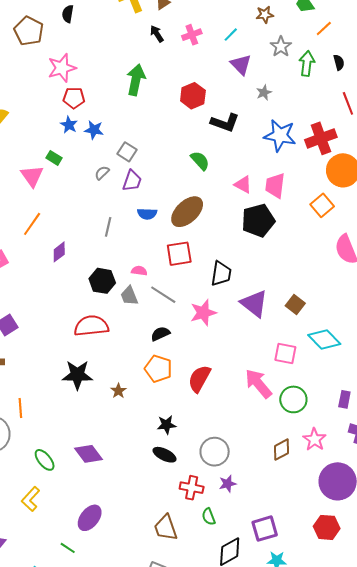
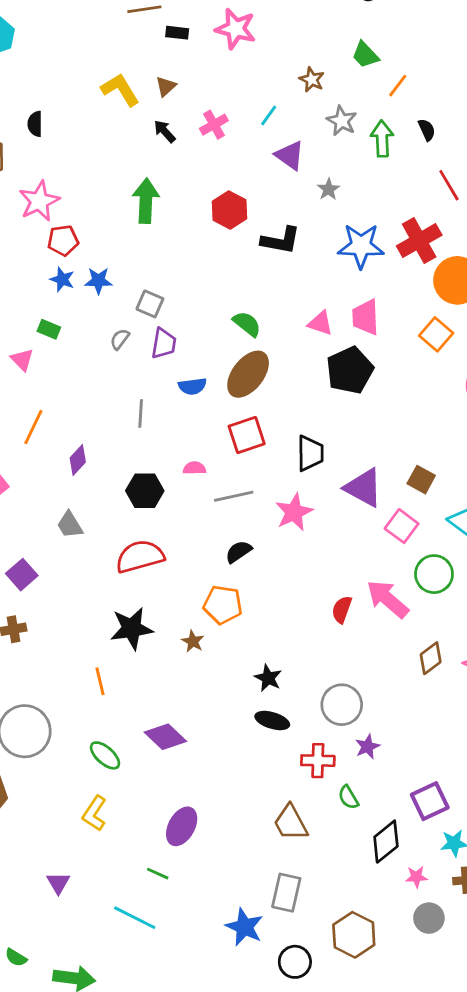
brown star: (265, 15) -> (312, 80), turned -30
green semicircle: (200, 161) -> (247, 324), moved
pink triangle: (32, 176) -> (22, 360), size x0.7
gray line: (163, 295) -> (234, 496), turned -36
gray trapezoid: (129, 296) -> (70, 525), moved
pink square: (285, 354) -> (402, 526), moved, turned 35
orange pentagon: (158, 369) -> (223, 605), moved
red semicircle: (199, 379) -> (342, 610), moved, size x0.7
green circle: (293, 399) -> (434, 574), moved
orange line: (20, 408) -> (100, 681), moved
black star: (166, 425) -> (268, 678), turned -30
brown diamond: (282, 450) -> (431, 658), moved

